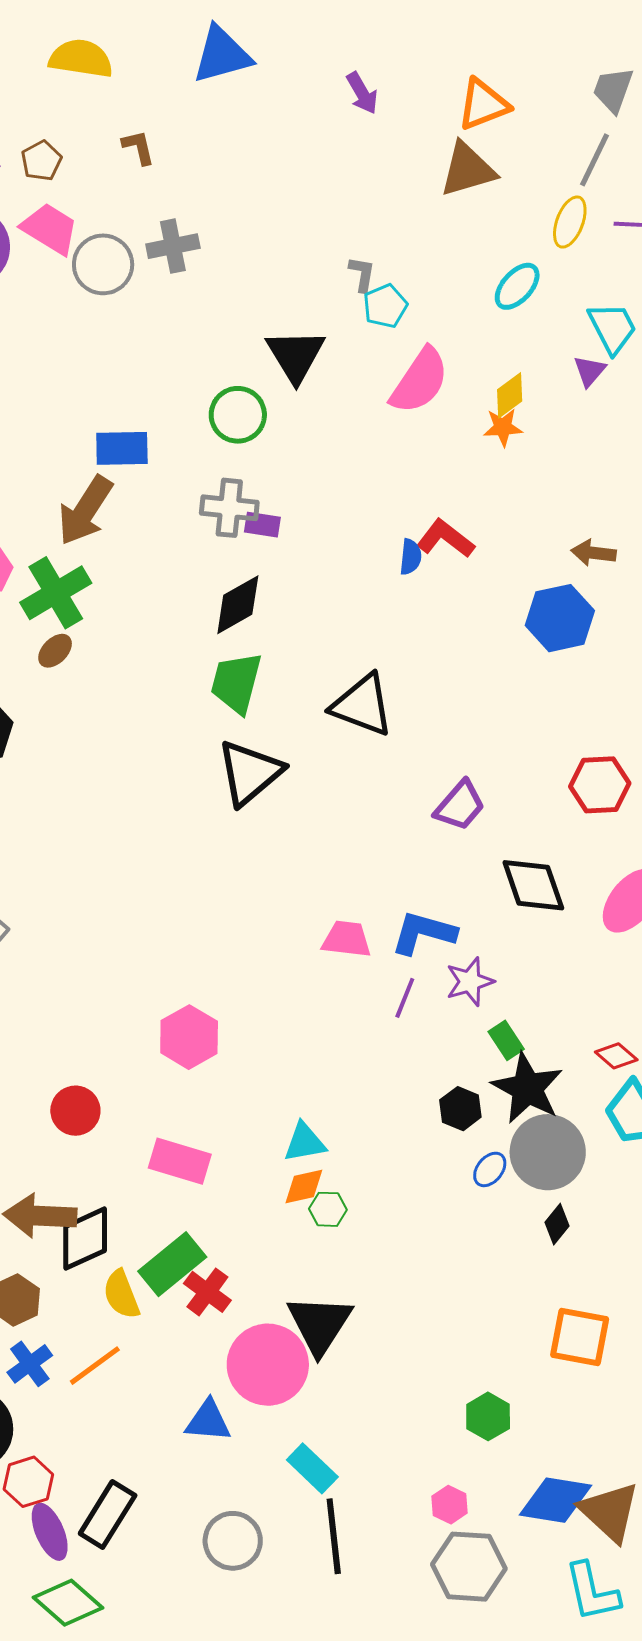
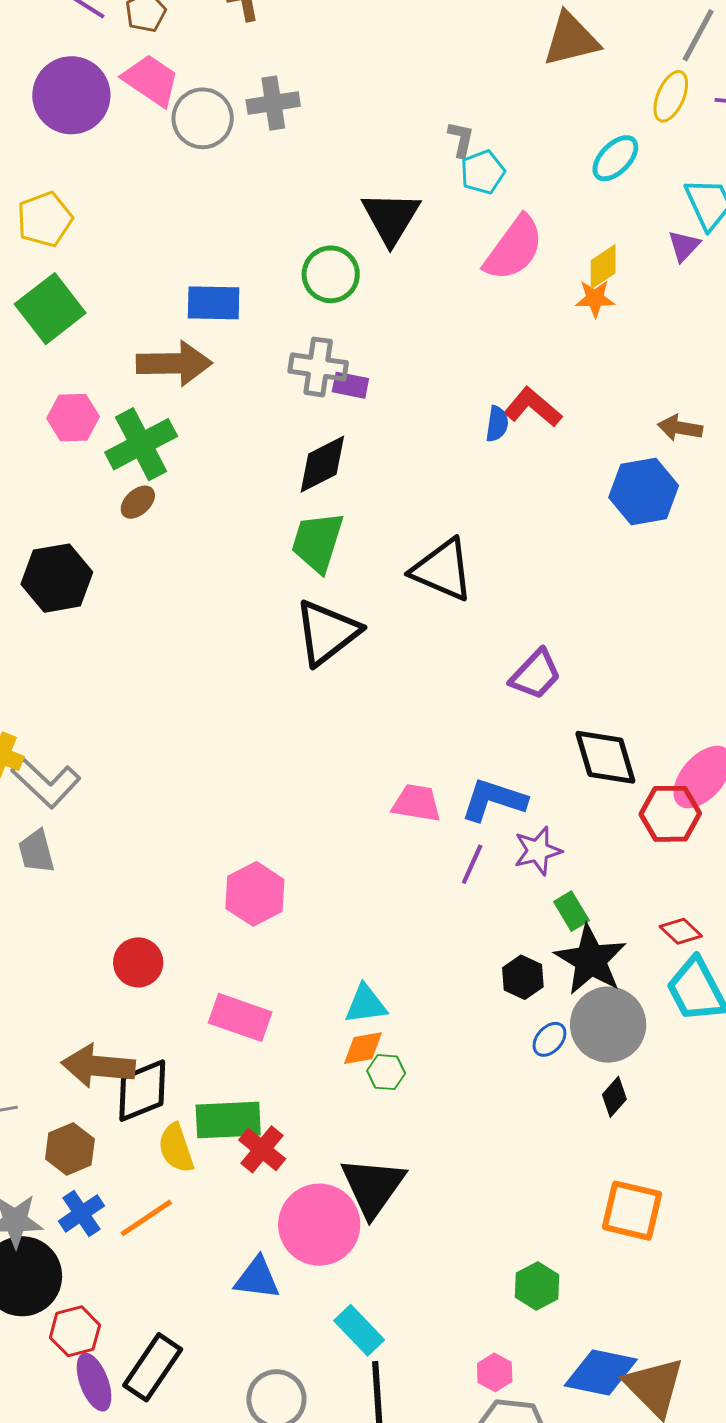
brown arrow: (85, 511) -> (174, 363), turned -126
red hexagon: (600, 785) -> (670, 814), moved
green rectangle: (172, 1264) -> (228, 1120), turned 34

